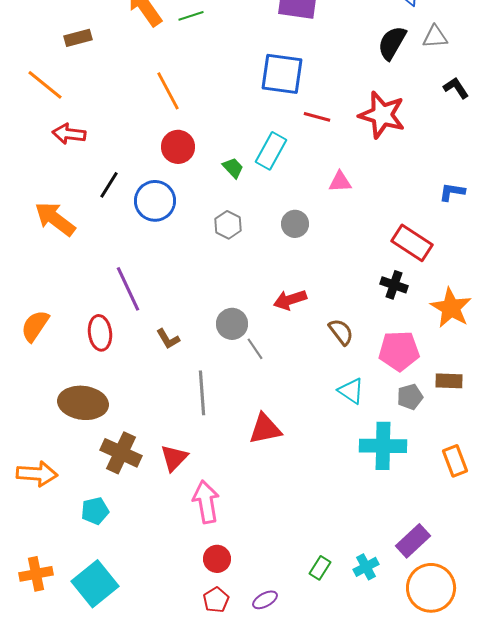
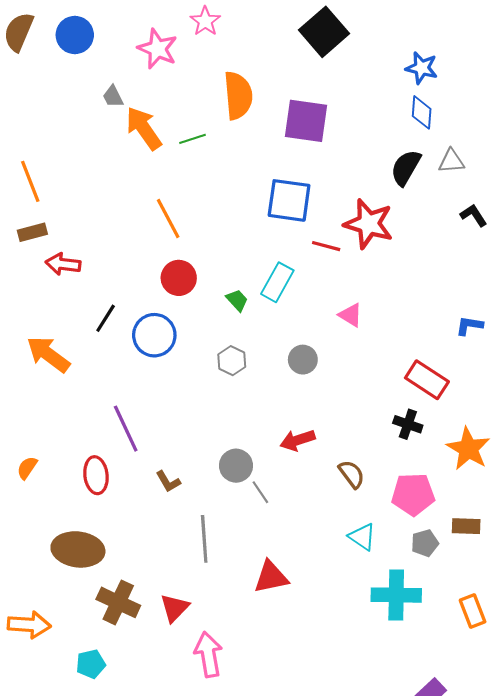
brown rectangle: (78, 38) -> (32, 232), moved
orange line: (45, 85) -> (30, 181), moved, turned 30
red star: (382, 115) -> (369, 224), moved
pink triangle: (340, 182) -> (351, 315), turned 35
orange semicircle: (35, 326) -> (27, 468), size x0.7

